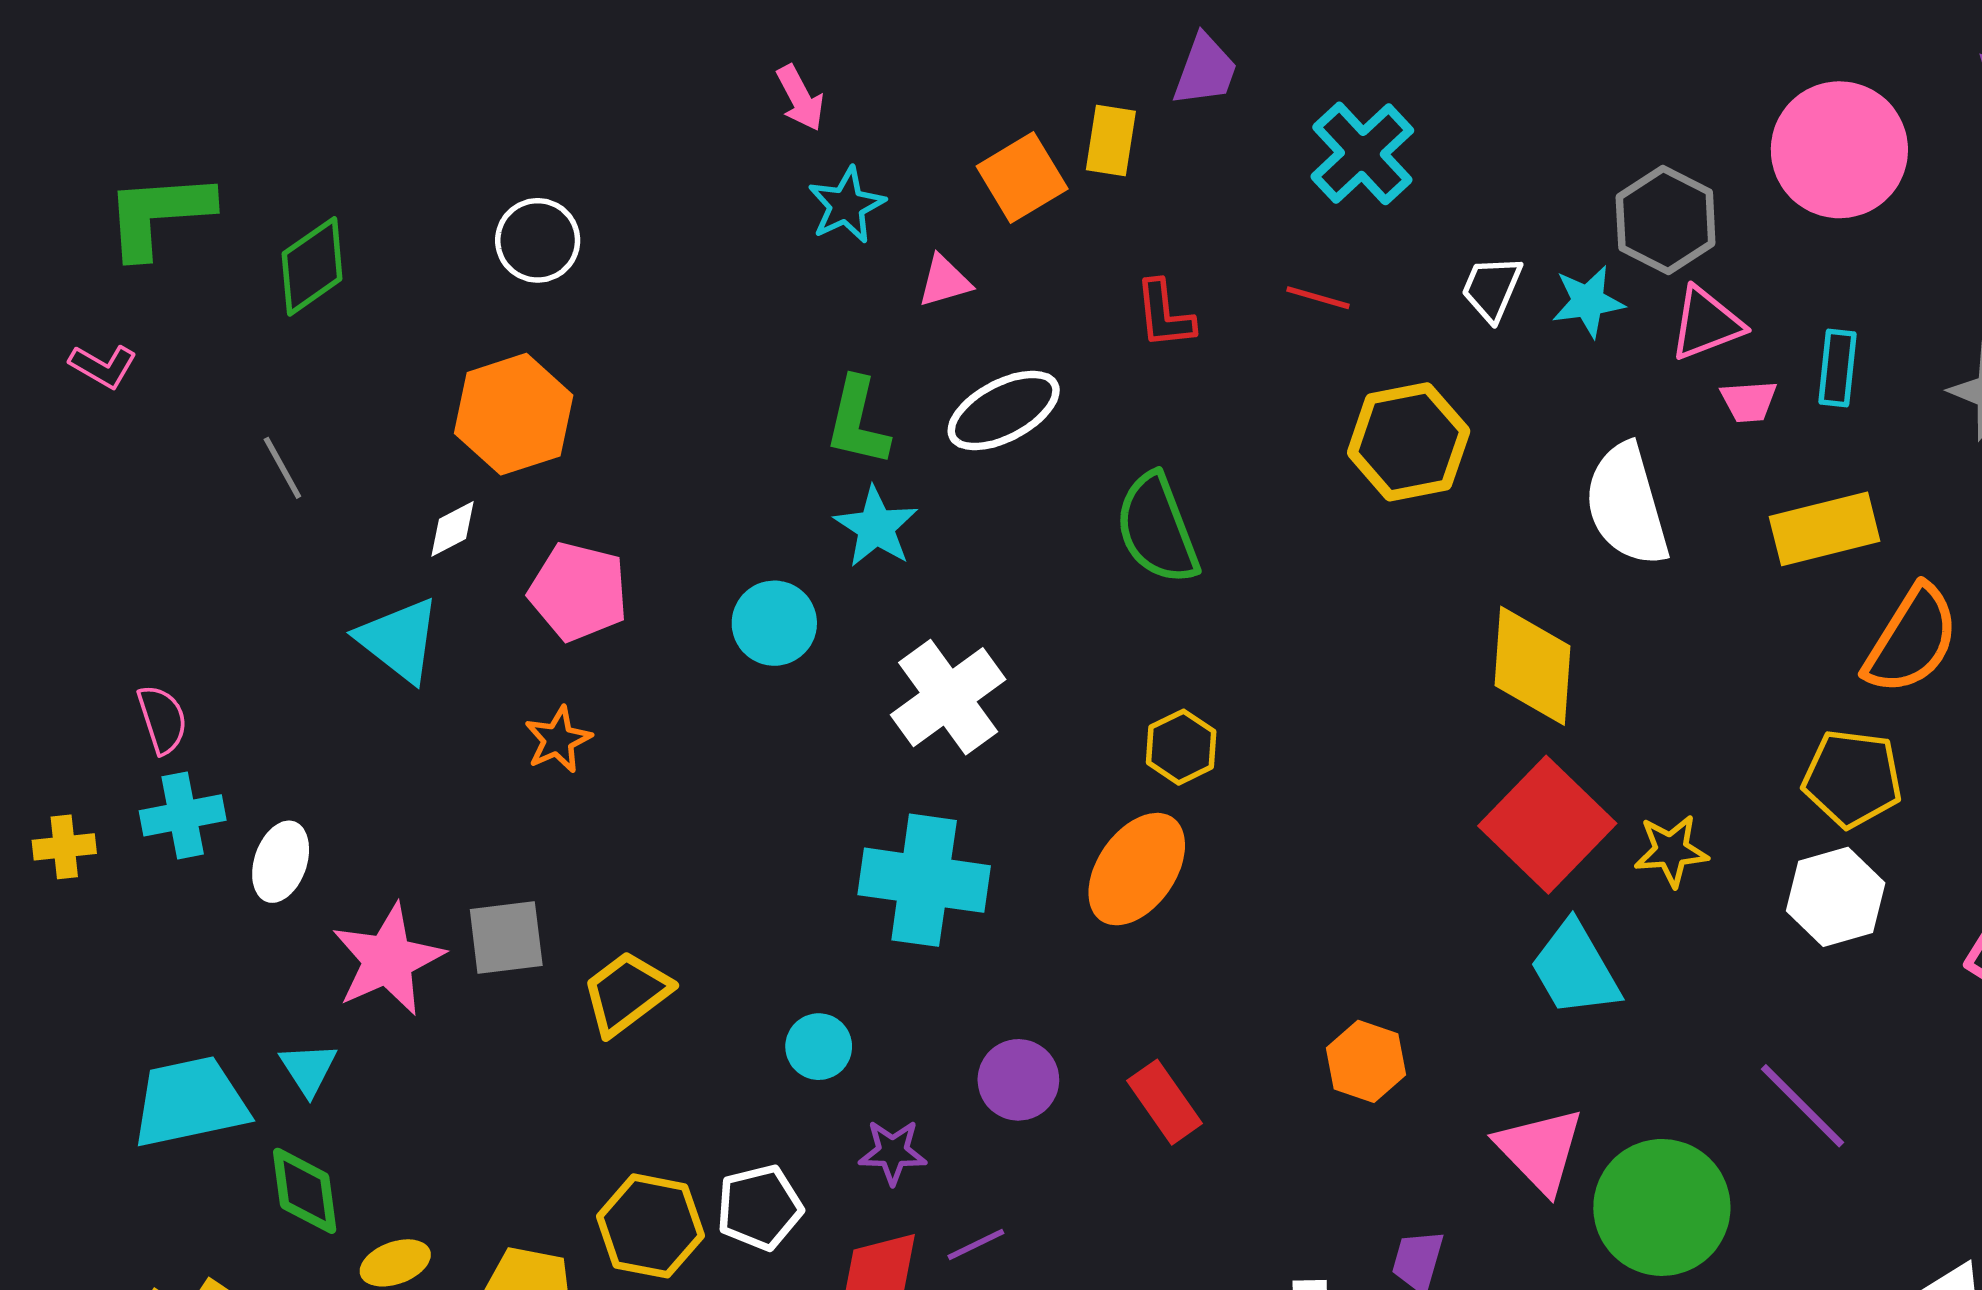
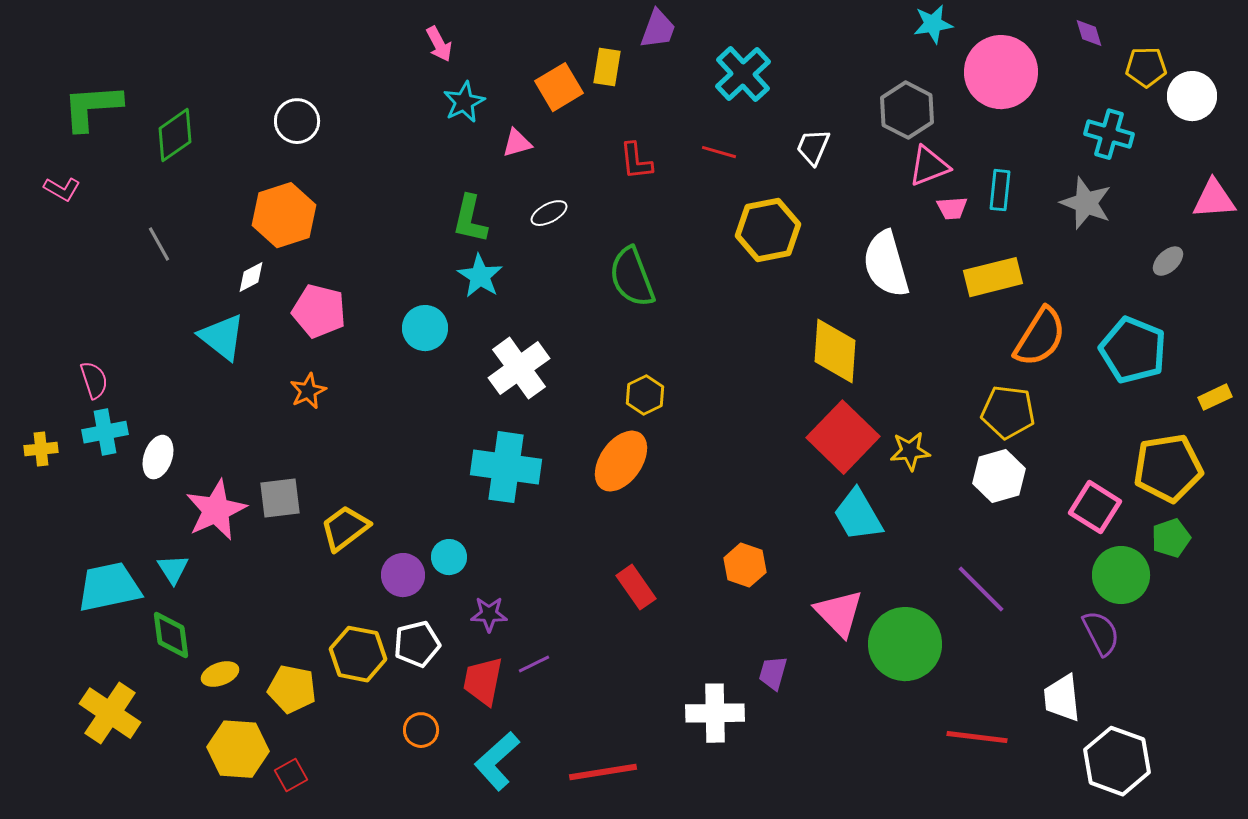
cyan star: (1588, 301) -> (933, 24), moved
white ellipse: (1004, 410) -> (549, 213), size x0.6
purple circle: (1018, 1080) -> (403, 575), moved

